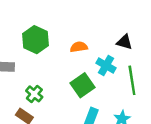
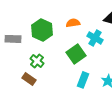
green hexagon: (36, 40) -> (42, 30), moved

